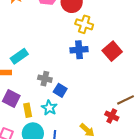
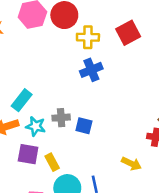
red square: (112, 51) -> (128, 33), moved, turned 30
cyan star: (49, 108) -> (36, 126), moved

